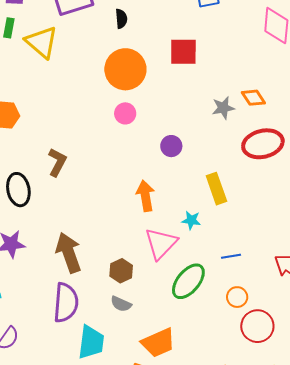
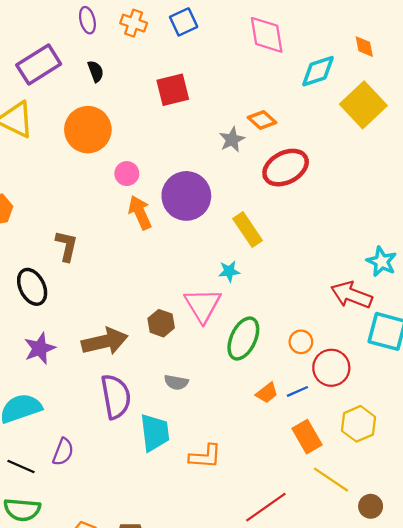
orange circle: (125, 69) -> (88, 130), moved
purple circle: (171, 146) -> (186, 196), size x2.0
orange arrow: (145, 196) -> (140, 213), moved
brown arrow: (69, 253) -> (105, 341), turned 111
blue line: (231, 256) -> (297, 391), moved
brown hexagon: (121, 271) -> (161, 323), moved
orange trapezoid: (158, 343) -> (267, 393), moved, size x0.6

